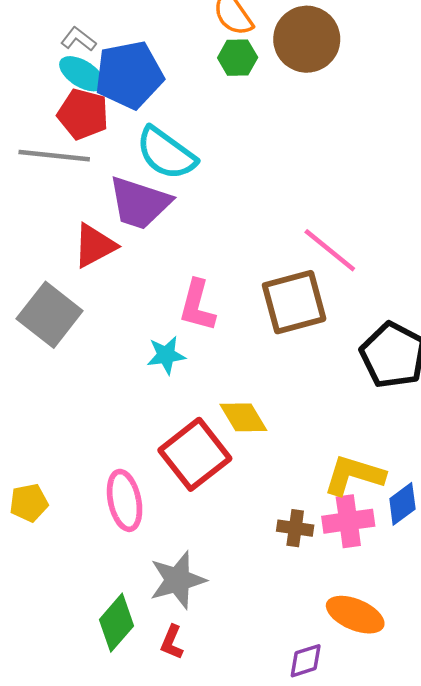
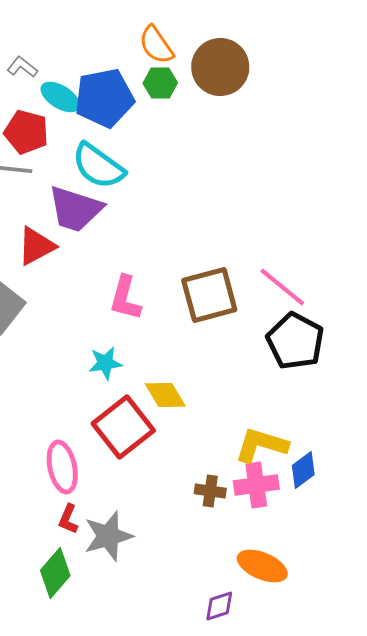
cyan ellipse: (82, 74) -> (60, 97), moved
blue pentagon: (129, 75) -> (104, 98), moved
pink line: (330, 250) -> (282, 287), moved
cyan star: (166, 355) -> (105, 363), moved
red L-shape: (172, 642) -> (68, 519), moved

